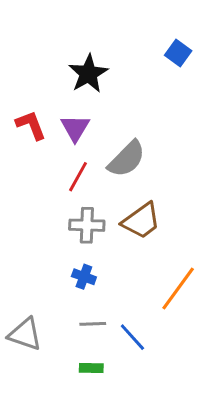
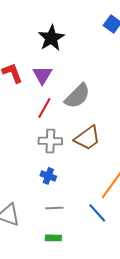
blue line: (132, 337) -> (97, 213), moved

